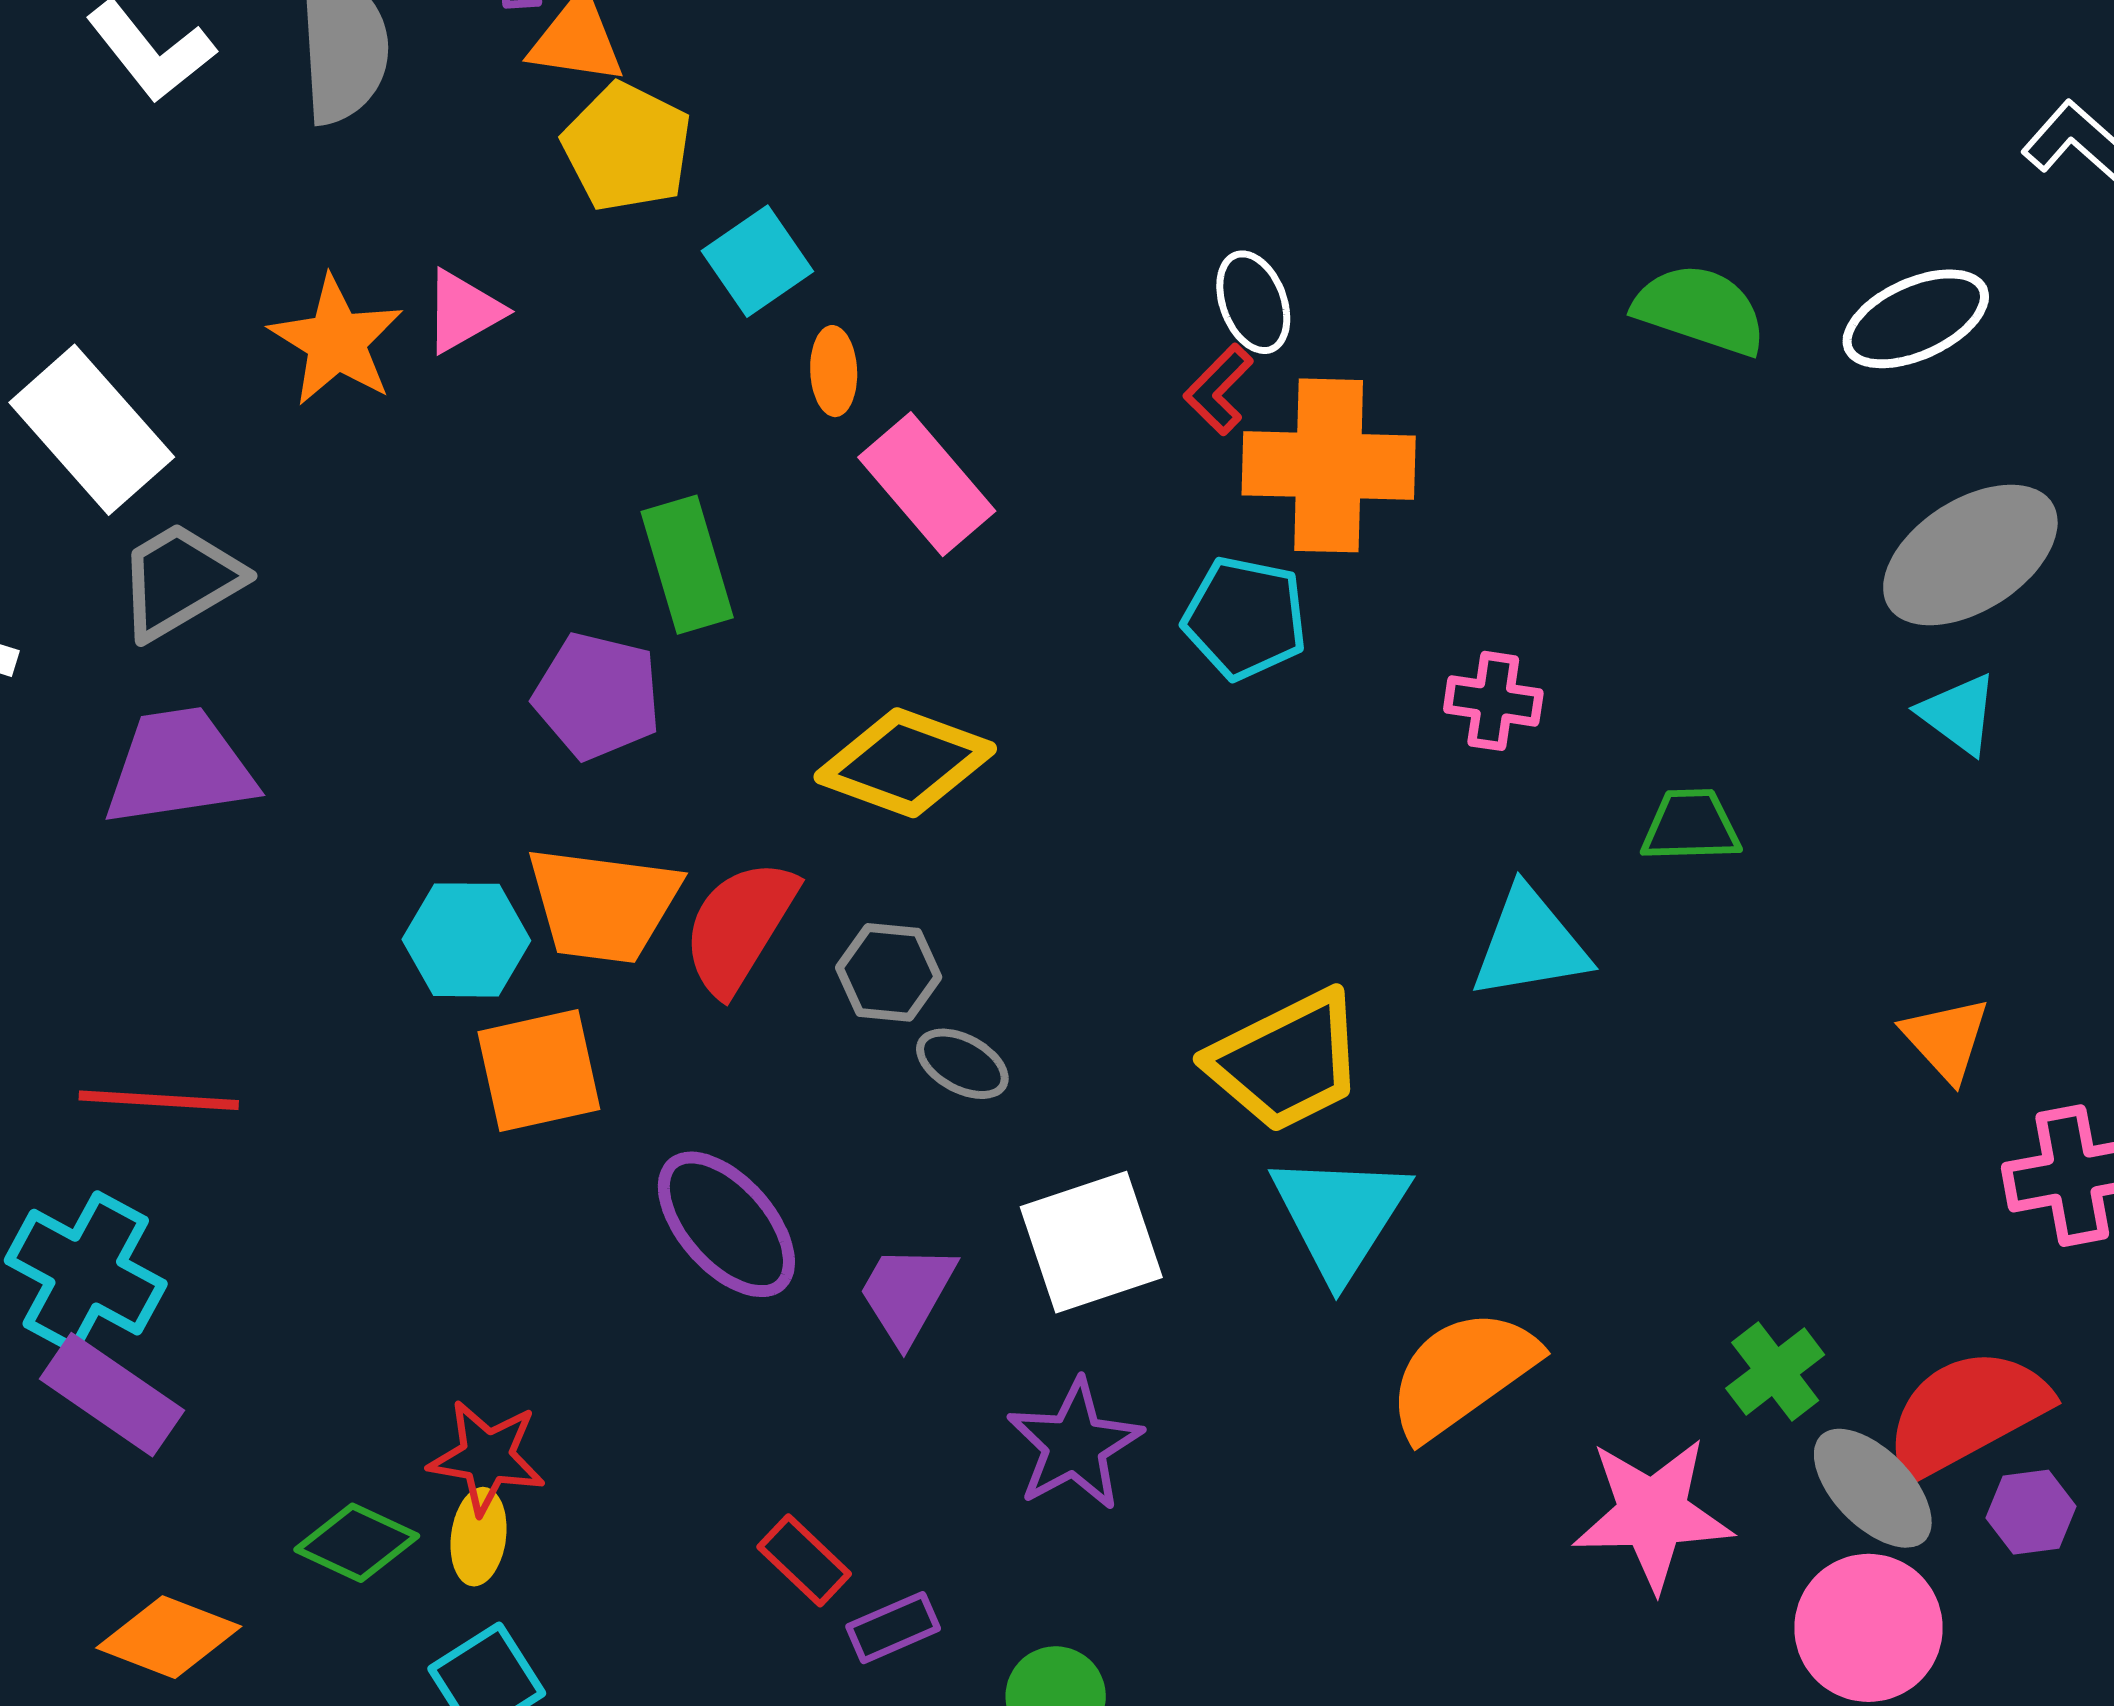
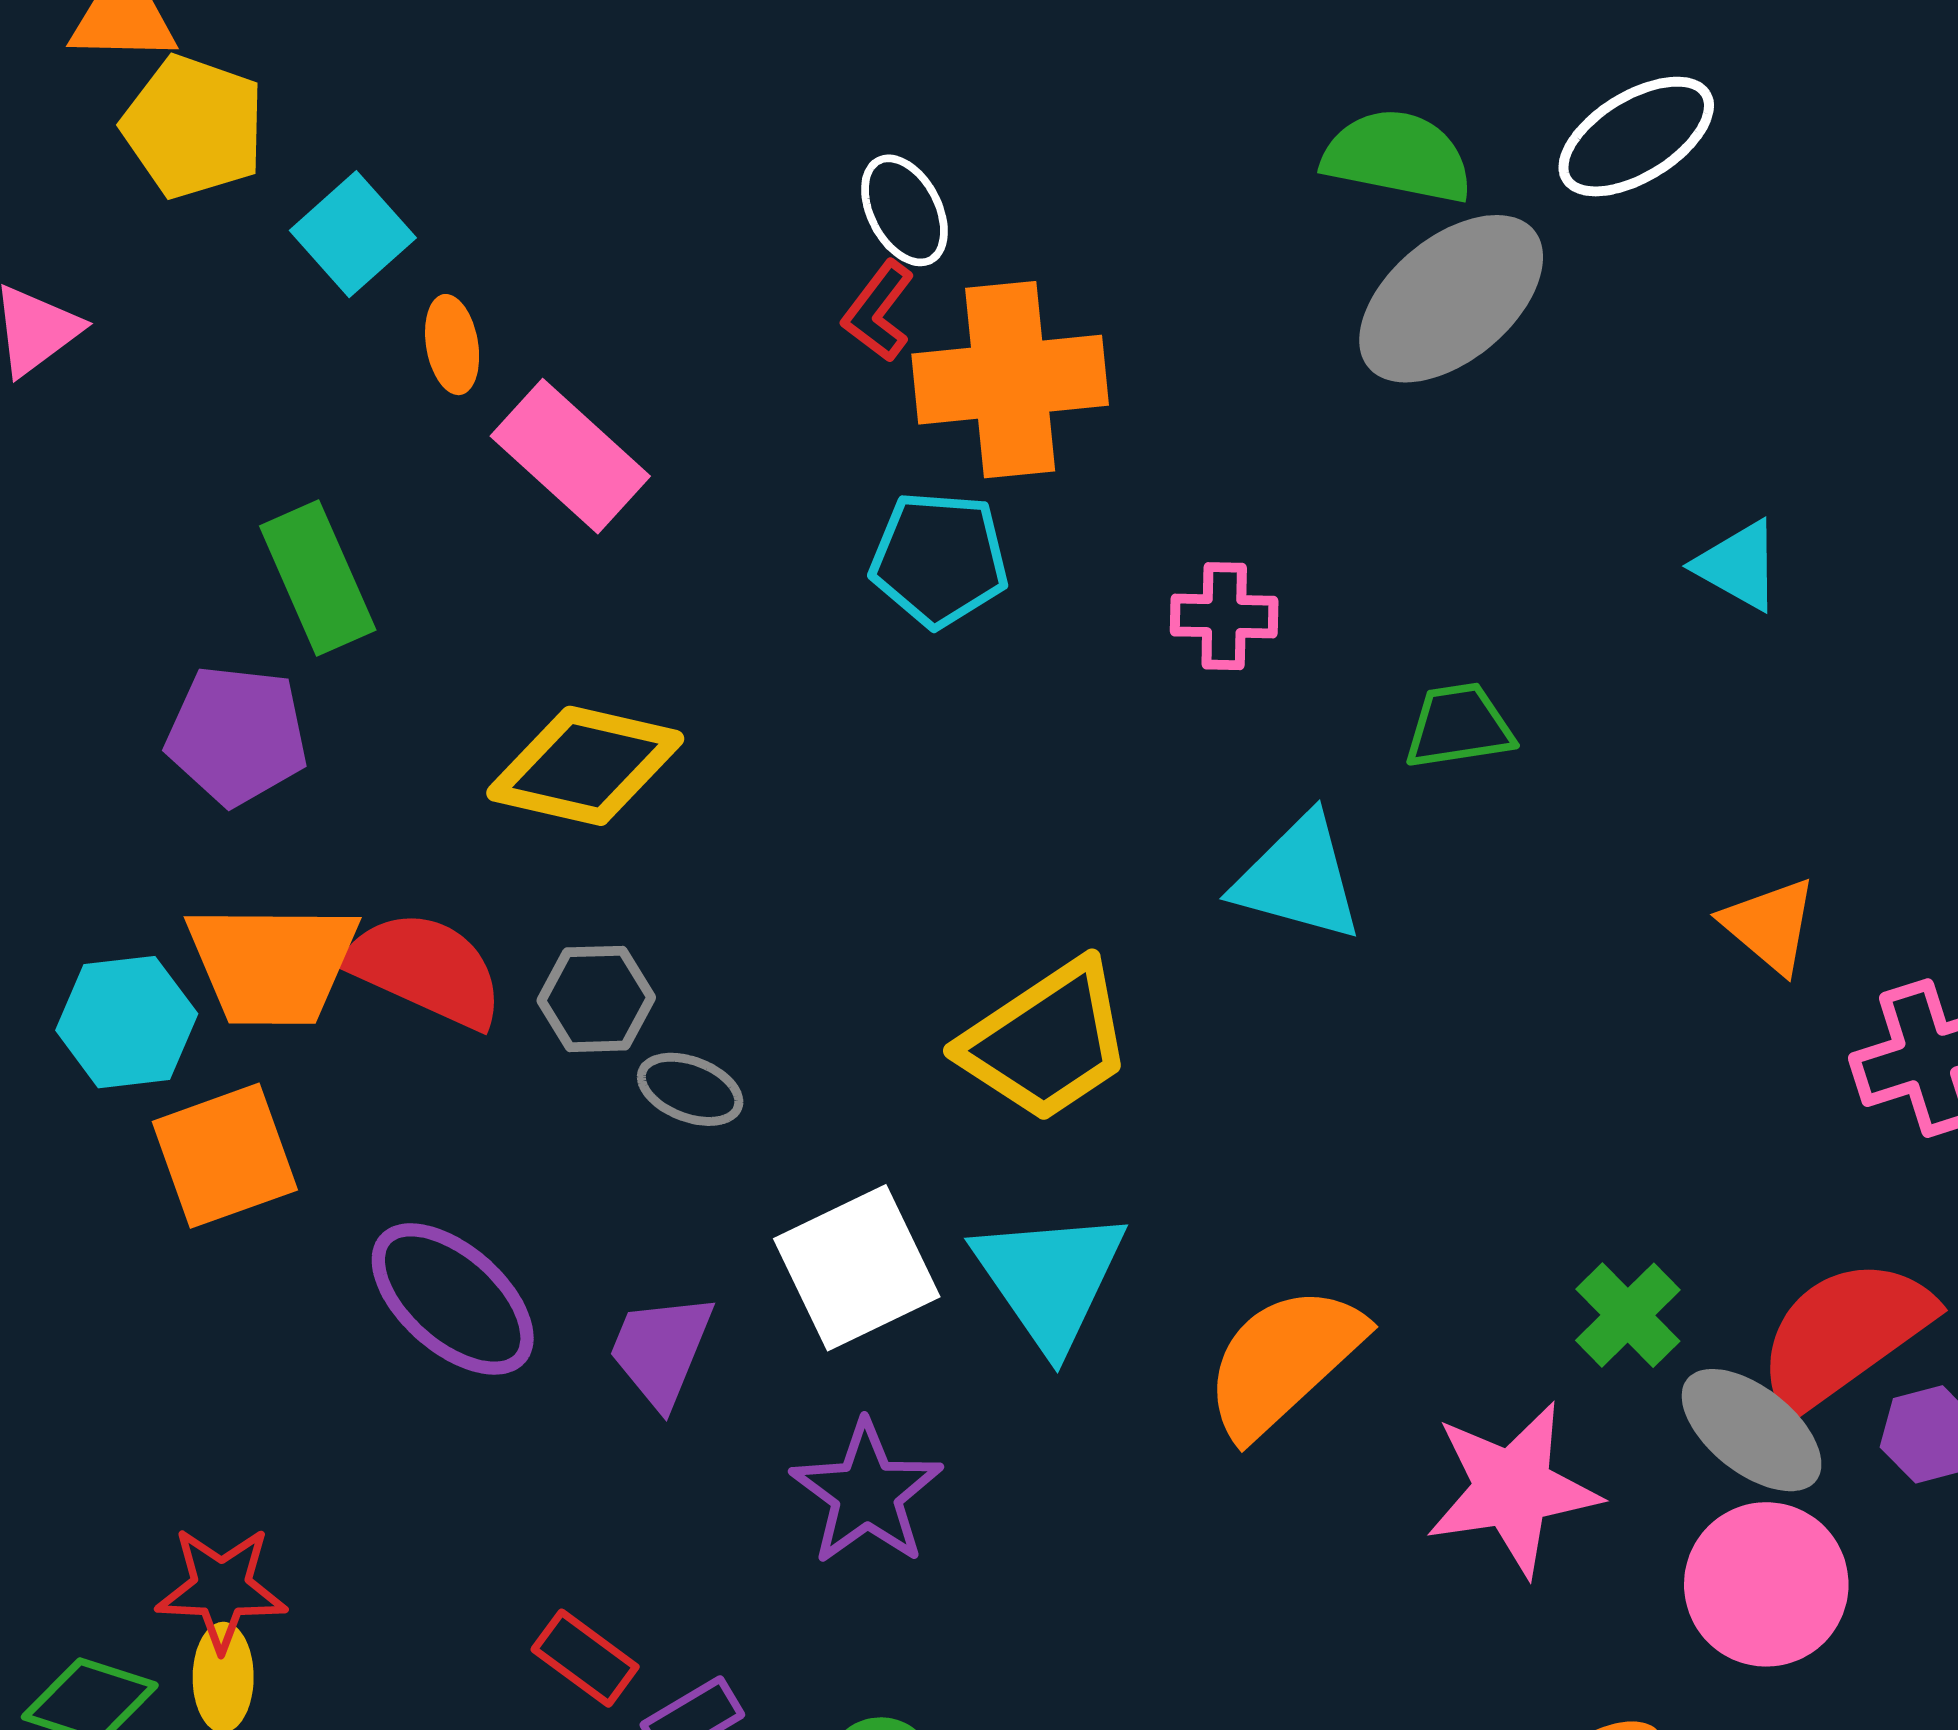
gray ellipse: (1970, 555) -> (1451, 299), moved
red semicircle: (739, 927) -> (426, 969), turned 90
cyan triangle: (1530, 944) -> (1298, 878), turned 32
cyan triangle: (1340, 1215) -> (1050, 1279), moved

